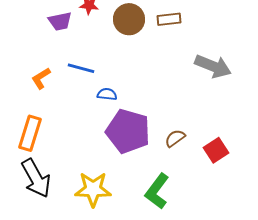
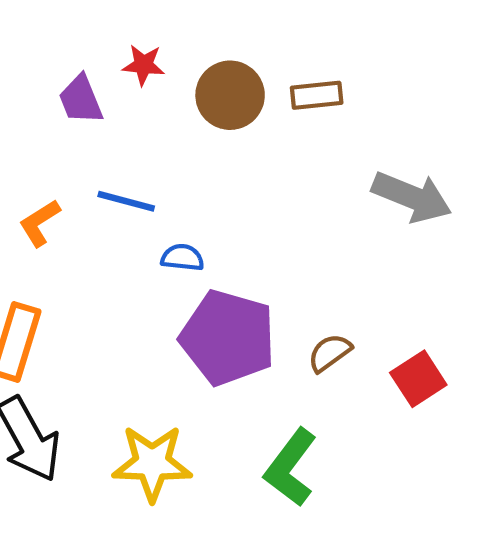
purple trapezoid: (60, 21) -> (81, 100), turned 80

